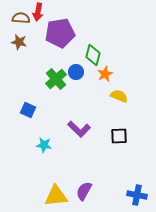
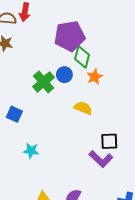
purple pentagon: (60, 33) -> (70, 36), moved
yellow semicircle: (119, 96) -> (83, 108), moved
purple L-shape: (79, 129) -> (101, 159), moved

